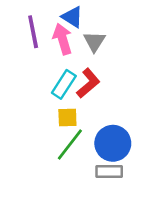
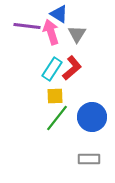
purple line: (33, 32) -> (27, 26), turned -72
gray rectangle: (109, 171) -> (89, 159), moved

